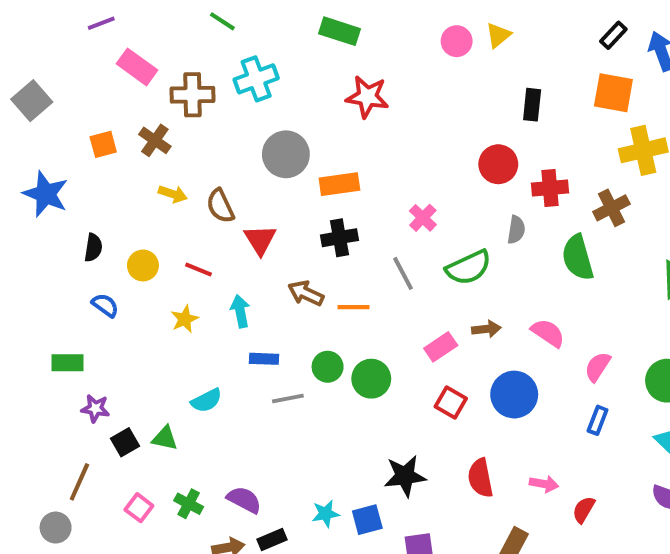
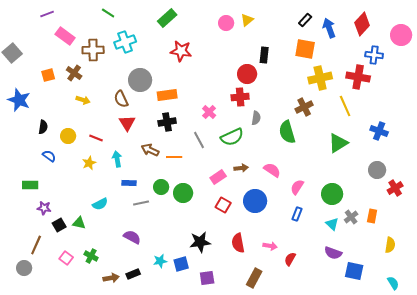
green rectangle: (339, 31) -> (167, 18), turned -60
red circle: (498, 164) -> (247, 74), moved
red cross: (550, 188) -> (240, 97), moved
brown semicircle: (220, 206) -> (121, 99), moved
purple semicircle: (244, 500) -> (132, 237), moved

